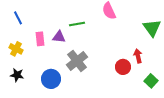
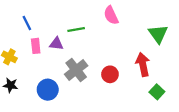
blue line: (18, 18) -> (27, 23), moved
red arrow: (138, 56) -> (143, 64), size x1.5
red circle: (123, 67) -> (110, 74), moved

